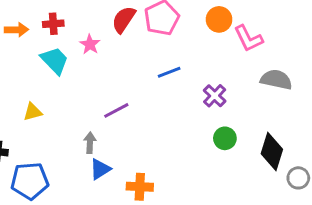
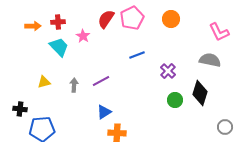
pink L-shape: (248, 39) -> (219, 32), moved
gray arrow: (90, 143) -> (74, 85), moved
black diamond: (272, 152) -> (200, 93), moved
blue triangle: (100, 169) -> (104, 112), moved

